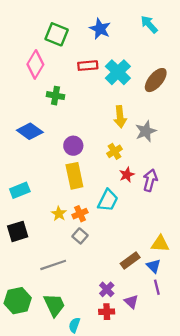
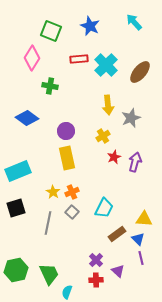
cyan rectangle: (20, 190) -> (18, 171), size x1.4
cyan trapezoid: (108, 200) -> (104, 208), moved
gray line: (53, 265) -> (48, 223), moved, turned -60

